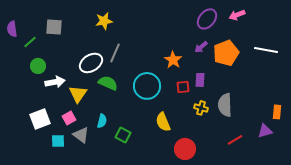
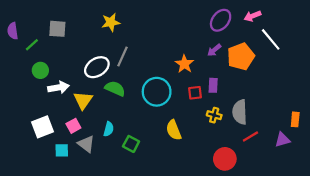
white line: (266, 50) -> (271, 39), moved, turned 40
red line: (235, 140) -> (250, 136), moved
red circle: (185, 149) -> (225, 159), moved

